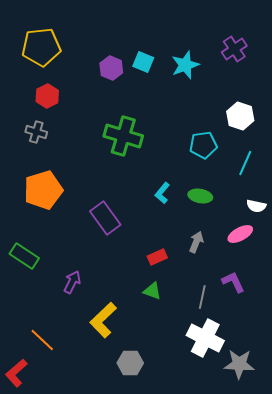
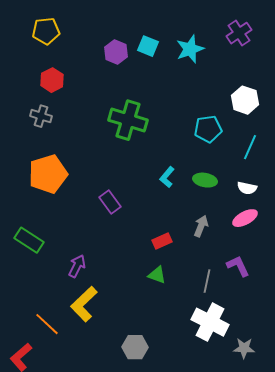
yellow pentagon: (41, 47) -> (46, 31), size x0.7
white semicircle: (256, 206) -> (247, 188), moved
purple rectangle: (105, 218) -> (110, 202), size x0.7
yellow L-shape: (103, 320) -> (84, 304), moved
gray star: (239, 364) -> (244, 348), size x0.7

